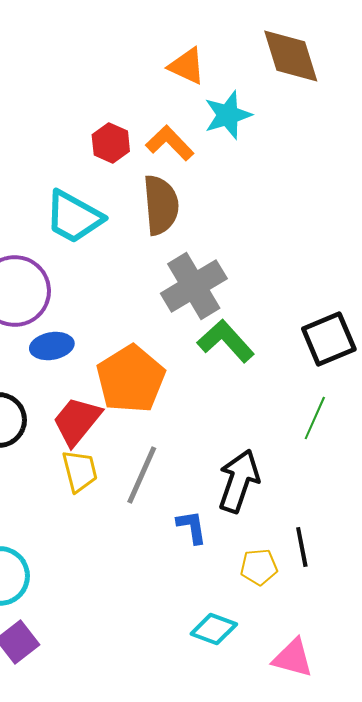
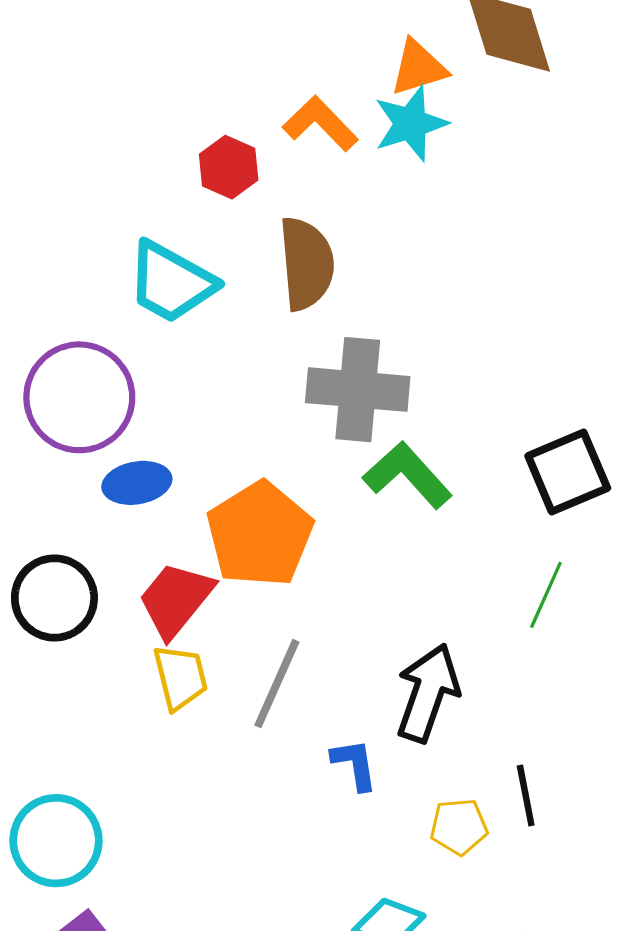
orange triangle: (187, 66) -> (418, 68), moved, turned -42
orange L-shape: (170, 143) -> (320, 124), moved
gray cross: (194, 286) -> (358, 390), turned 36

